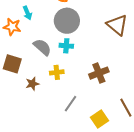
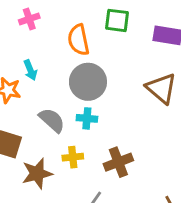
brown cross: (99, 73) -> (118, 162), moved
brown star: (32, 84) -> (37, 174), size x1.5

